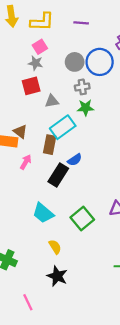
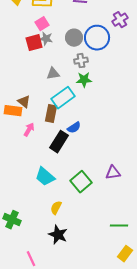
gray star: (35, 63) -> (46, 39), moved
red square: (31, 86) -> (34, 43), moved
yellow semicircle: (55, 247) -> (56, 208), turned -120

